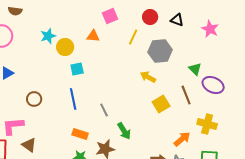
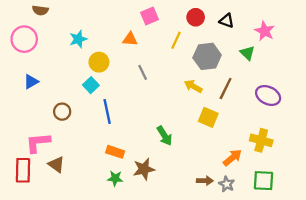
yellow circle: (65, 47) -> (99, 62), moved
cyan square: (77, 69) -> (91, 85), moved, turned -32
green triangle: (195, 69) -> (247, 53), moved
brown line: (186, 95) -> (226, 89), moved, turned 48
yellow square: (161, 104) -> (208, 117), turned -36
gray line: (104, 110) -> (143, 72), moved
green arrow: (124, 131) -> (165, 136), moved

